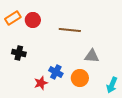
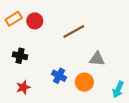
brown line: (70, 30) -> (74, 31), turned -35
red star: (41, 83) -> (23, 87), moved

